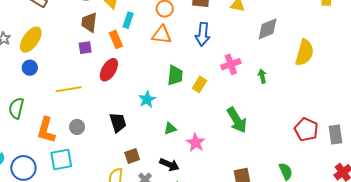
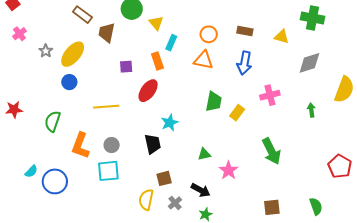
brown trapezoid: (89, 22) -> (107, 33), moved
green arrow: (262, 76) -> (311, 110), moved
cyan star: (147, 99) -> (170, 123), moved
cyan square: (61, 160) -> (108, 171), moved

